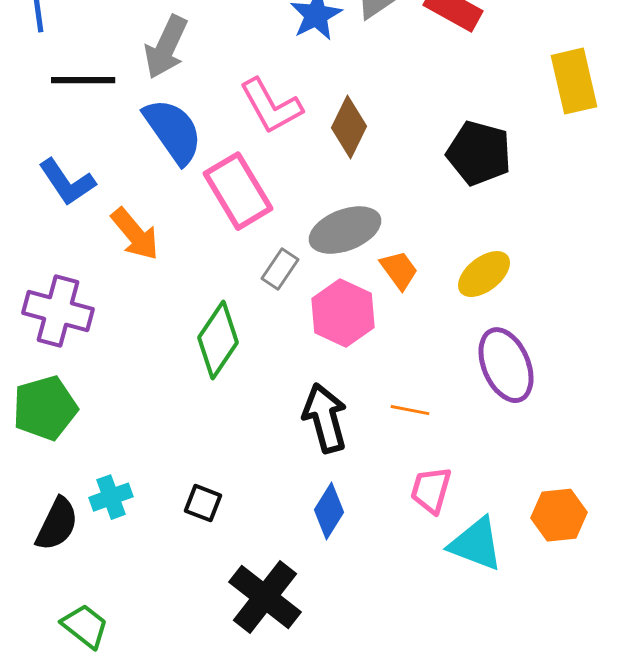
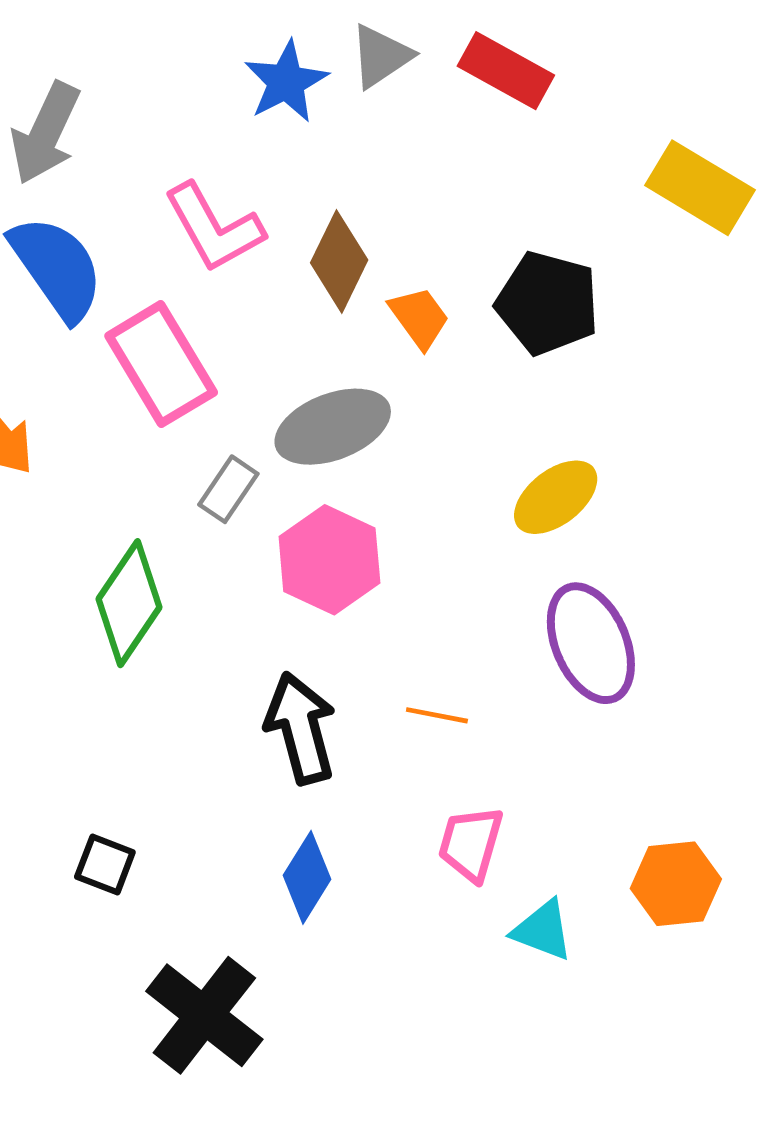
yellow rectangle: (574, 81) -> (700, 188), turned -46
orange trapezoid: (399, 270) -> (419, 318), moved
cyan triangle: (476, 544) -> (543, 930), size x0.7

